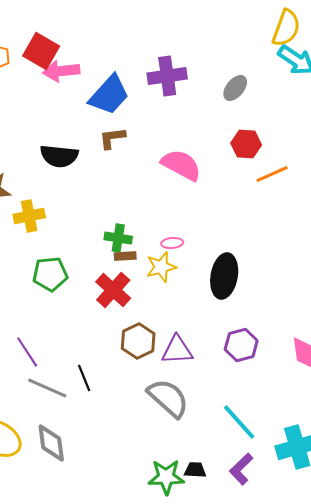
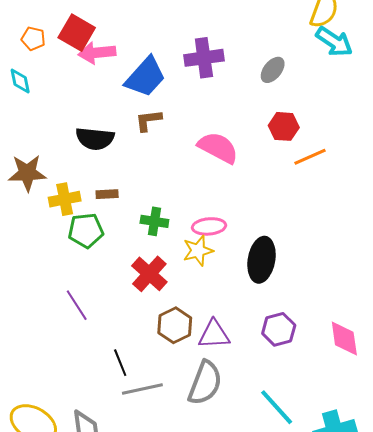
pink ellipse: (172, 243) -> (209, 226), size x1.5
brown rectangle: (125, 256) -> (107, 194), moved
green pentagon: (50, 274) -> (86, 230), moved
purple line: (27, 352) -> (77, 305), moved
gray line: (47, 388) -> (142, 389), moved, turned -36
gray semicircle: (168, 398) -> (205, 383), turned 69

